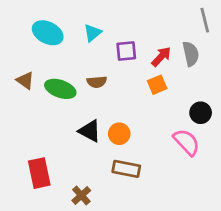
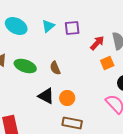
purple square: (126, 51) -> (72, 28), moved
brown semicircle: (97, 82) -> (55, 68), moved, turned 72
orange square: (157, 85) -> (107, 63), moved

